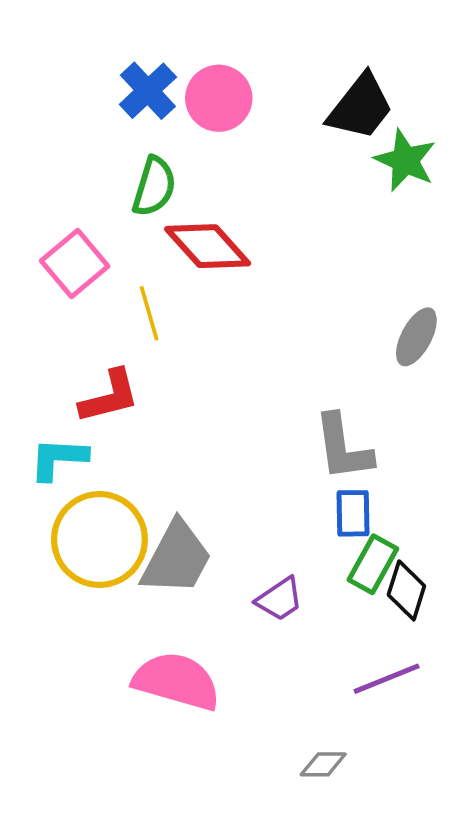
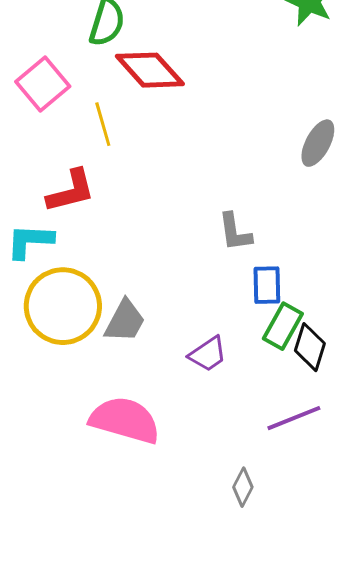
gray L-shape: (343, 447) -> (235, 232), moved, size x0.7
gray trapezoid: (177, 558) -> (125, 321), size x0.7
gray diamond: (323, 764) -> (243, 487), turned -63

